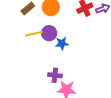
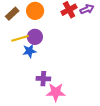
blue star: (62, 43) -> (29, 51), moved

